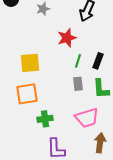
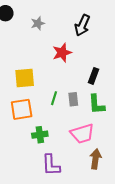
green line: (78, 61) -> (54, 98), moved

